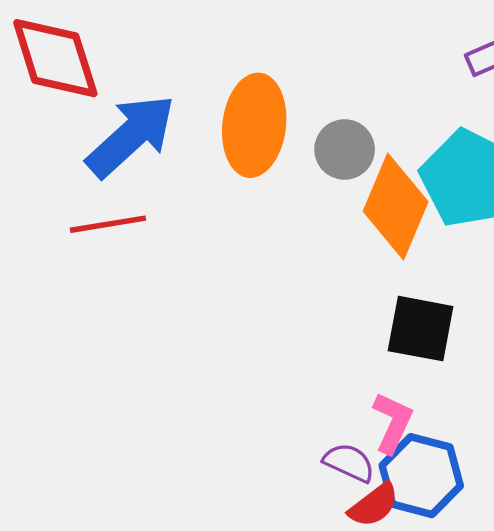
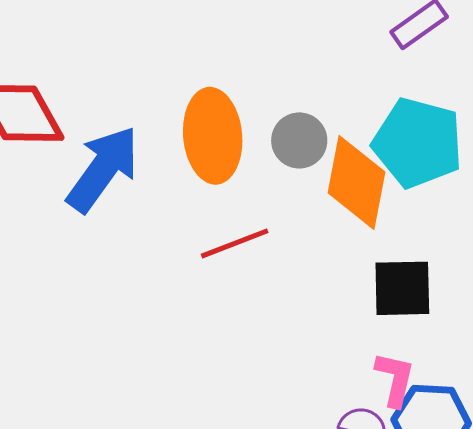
red line: (108, 224) -> (235, 243), moved

